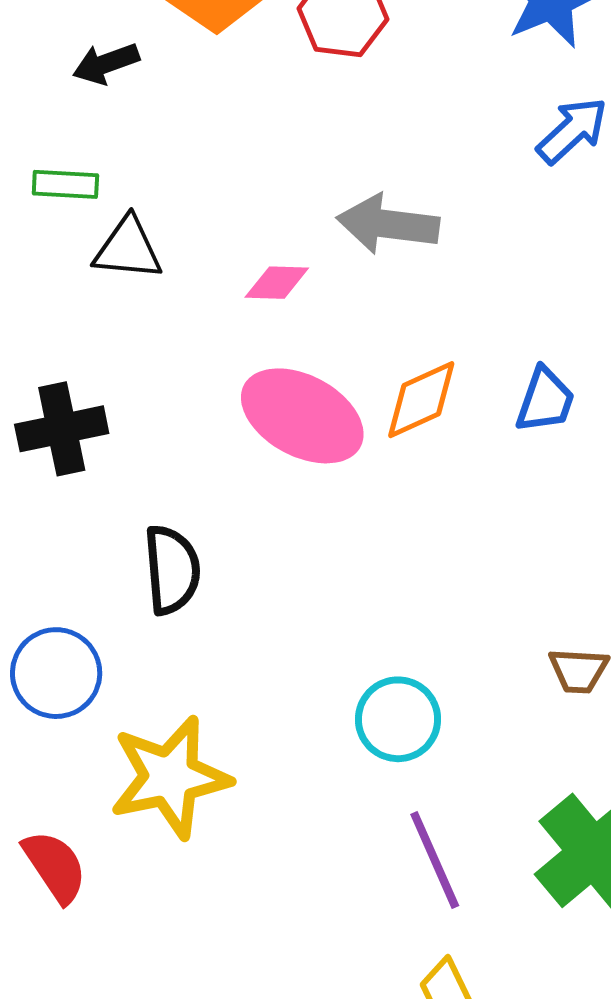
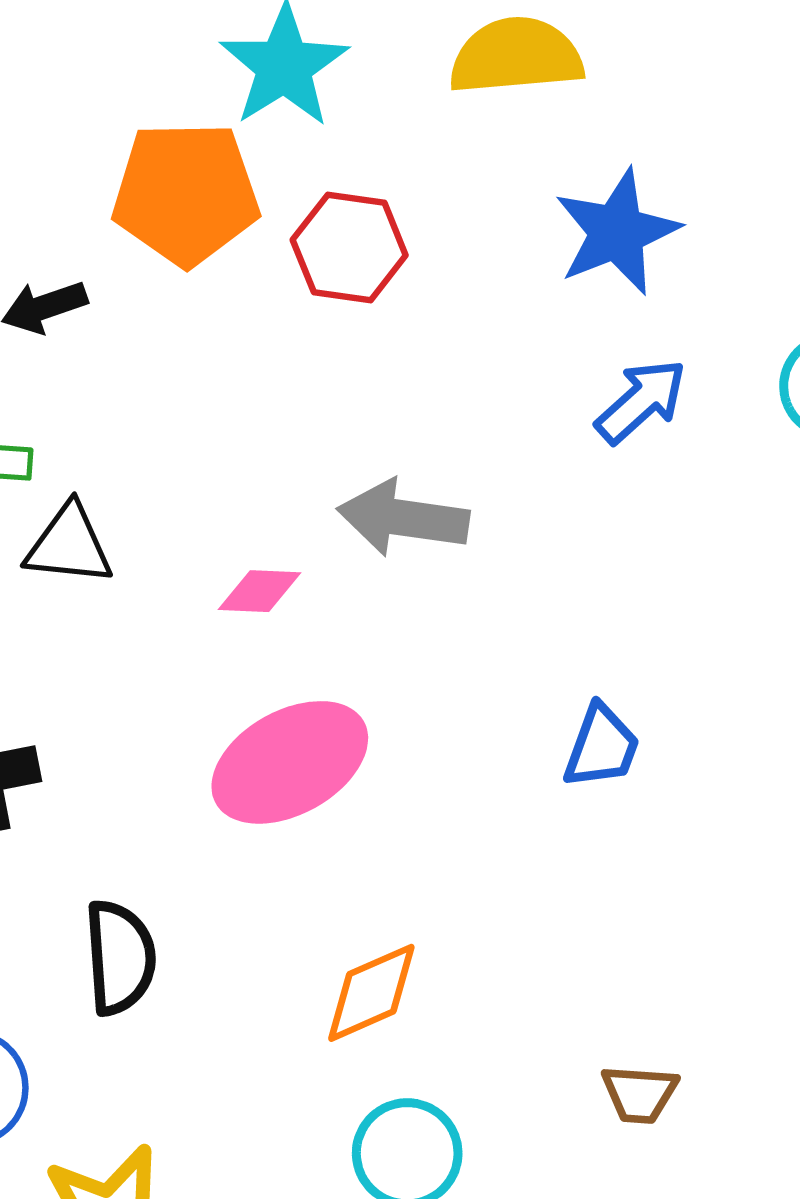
orange diamond: (421, 400) -> (371, 993), moved
pink ellipse: (302, 416) -> (290, 762), turned -58

